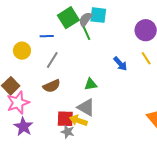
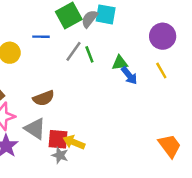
green line: (87, 33) -> (89, 54), moved
gray line: (52, 60) -> (74, 51), moved
green triangle: (91, 84) -> (120, 63), moved
gray triangle: (86, 107) -> (35, 129), moved

